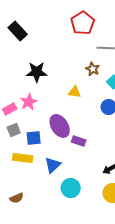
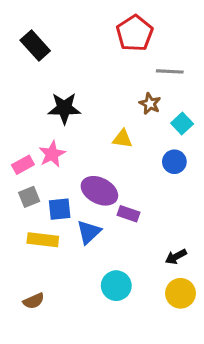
purple ellipse: (60, 126) -> (99, 191), turned -30
blue triangle: (53, 165) -> (89, 232), moved

